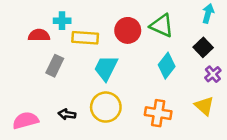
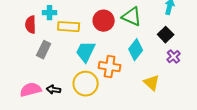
red semicircle: (39, 35) -> (31, 25), turned -90
yellow triangle: (204, 106) -> (152, 83), moved
orange cross: (158, 113) -> (110, 67), moved
pink semicircle: (26, 120) -> (31, 90), moved

